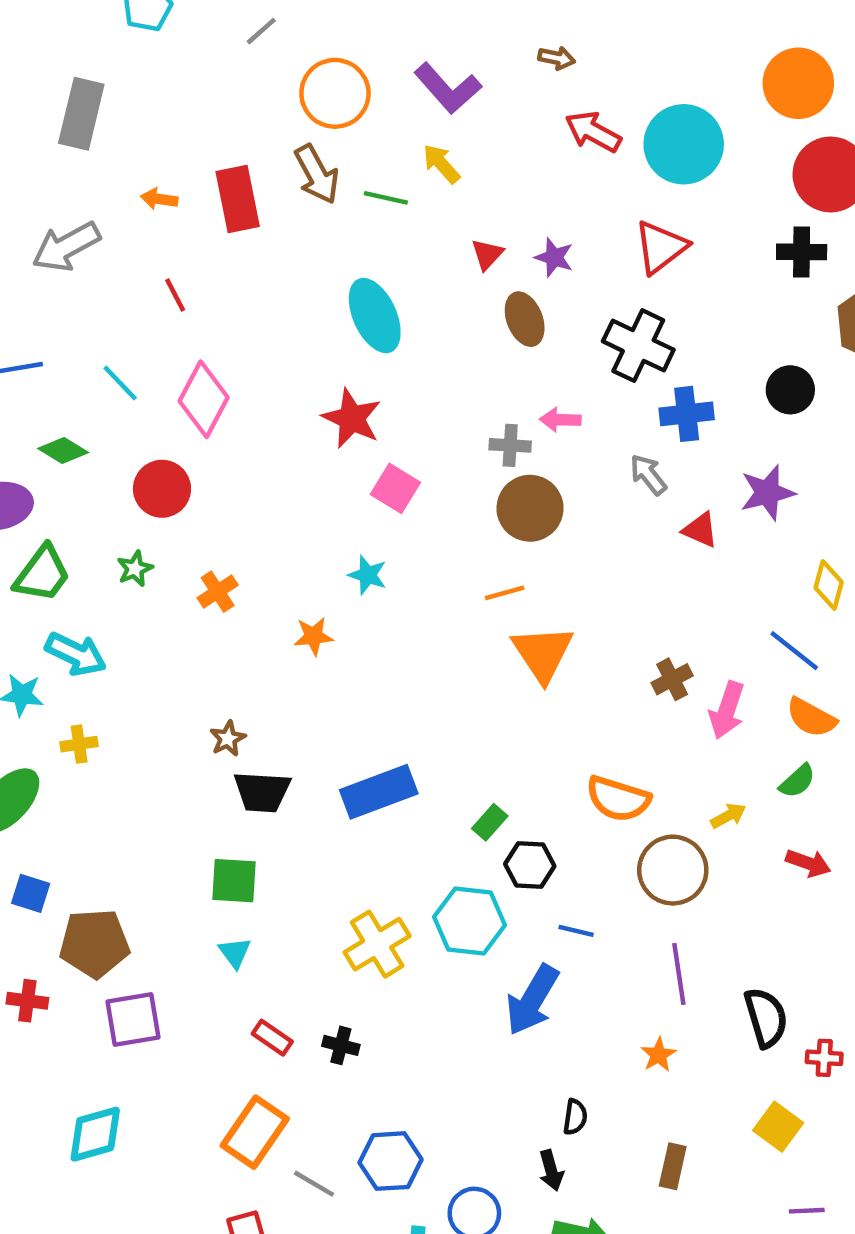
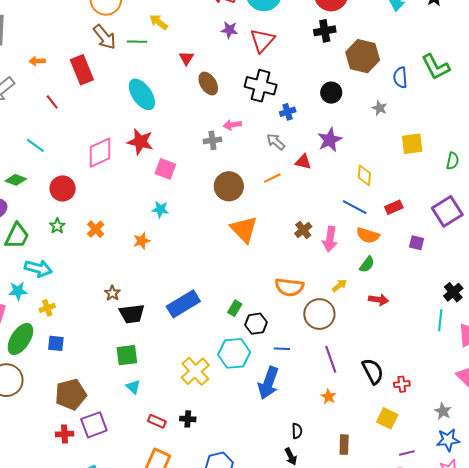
red rectangle: (238, 199) -> (82, 70), moved
purple star: (554, 257) -> (229, 30), moved
pink diamond: (204, 399) -> (100, 153), moved, turned 48
blue cross: (687, 414) -> (288, 112), size x0.7
brown circle: (530, 508) -> (229, 186), moved
orange line: (505, 593) -> (272, 178), moved
blue square: (31, 893) -> (56, 343), moved
red cross: (27, 1001) -> (65, 434), moved

